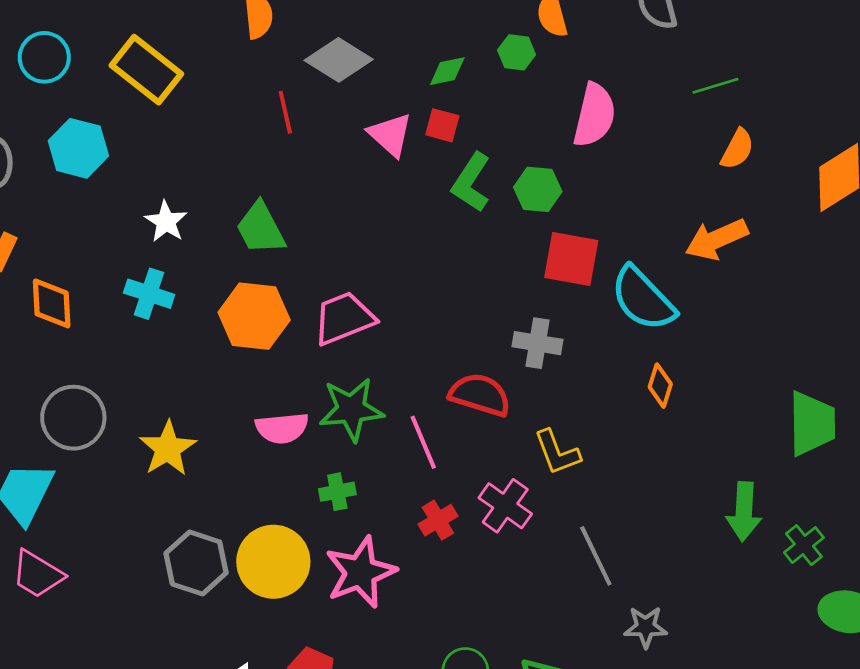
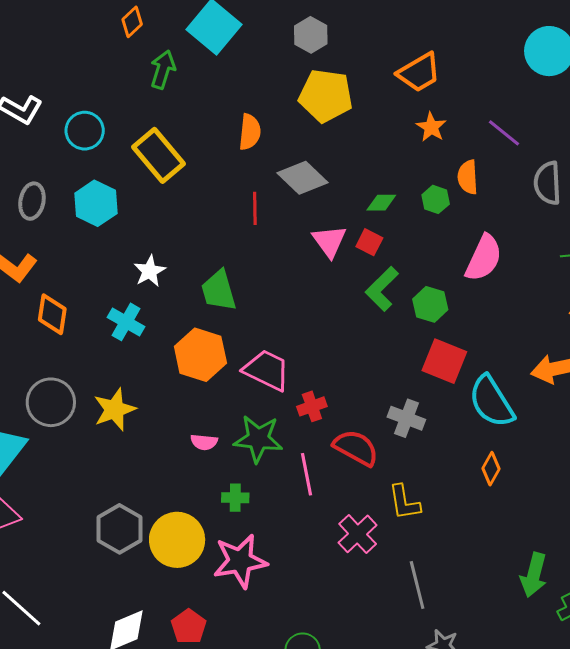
pink trapezoid: (344, 318) -> (267, 370), turned 36
pink semicircle: (282, 428) -> (204, 442), size x0.7
yellow star: (168, 448) -> (115, 409), moved
red cross: (438, 520) -> (312, 406), moved

